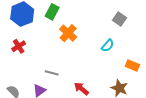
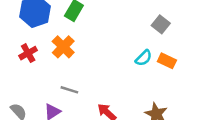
orange cross: (68, 33) -> (63, 47), moved
orange rectangle: (132, 66) -> (167, 61), moved

